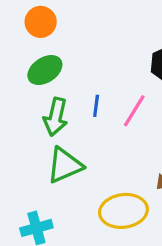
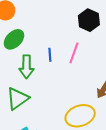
green triangle: (65, 165) -> (18, 99), moved

